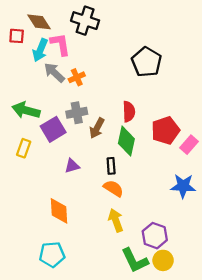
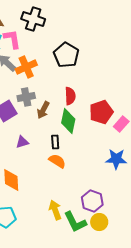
black pentagon: (146, 62) -> (66, 55), moved
orange cross: (77, 77) -> (26, 67), size x1.5
yellow arrow: (116, 220) -> (55, 210), moved

